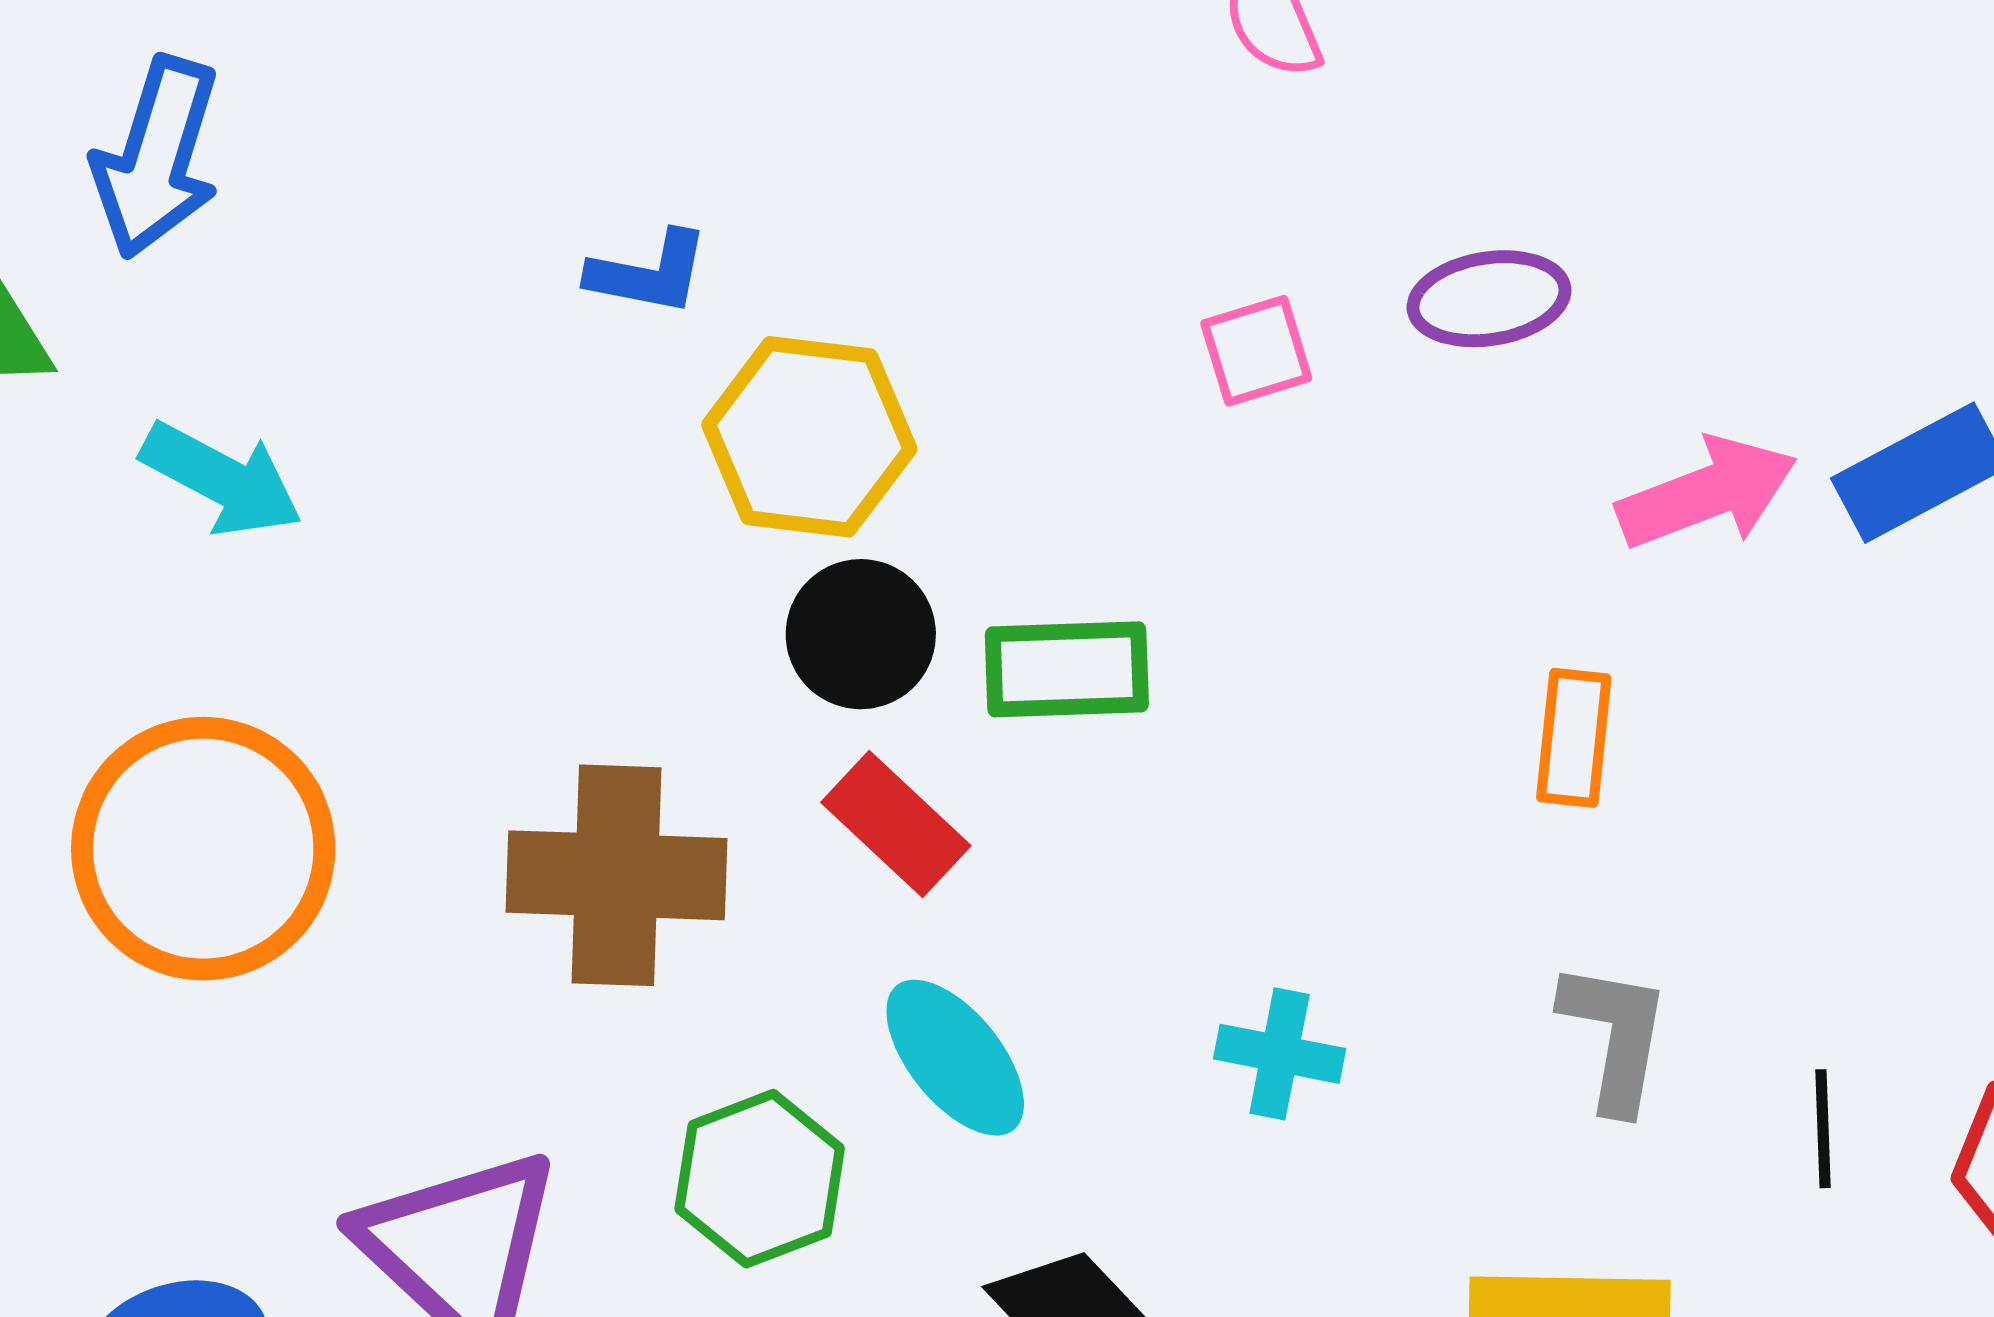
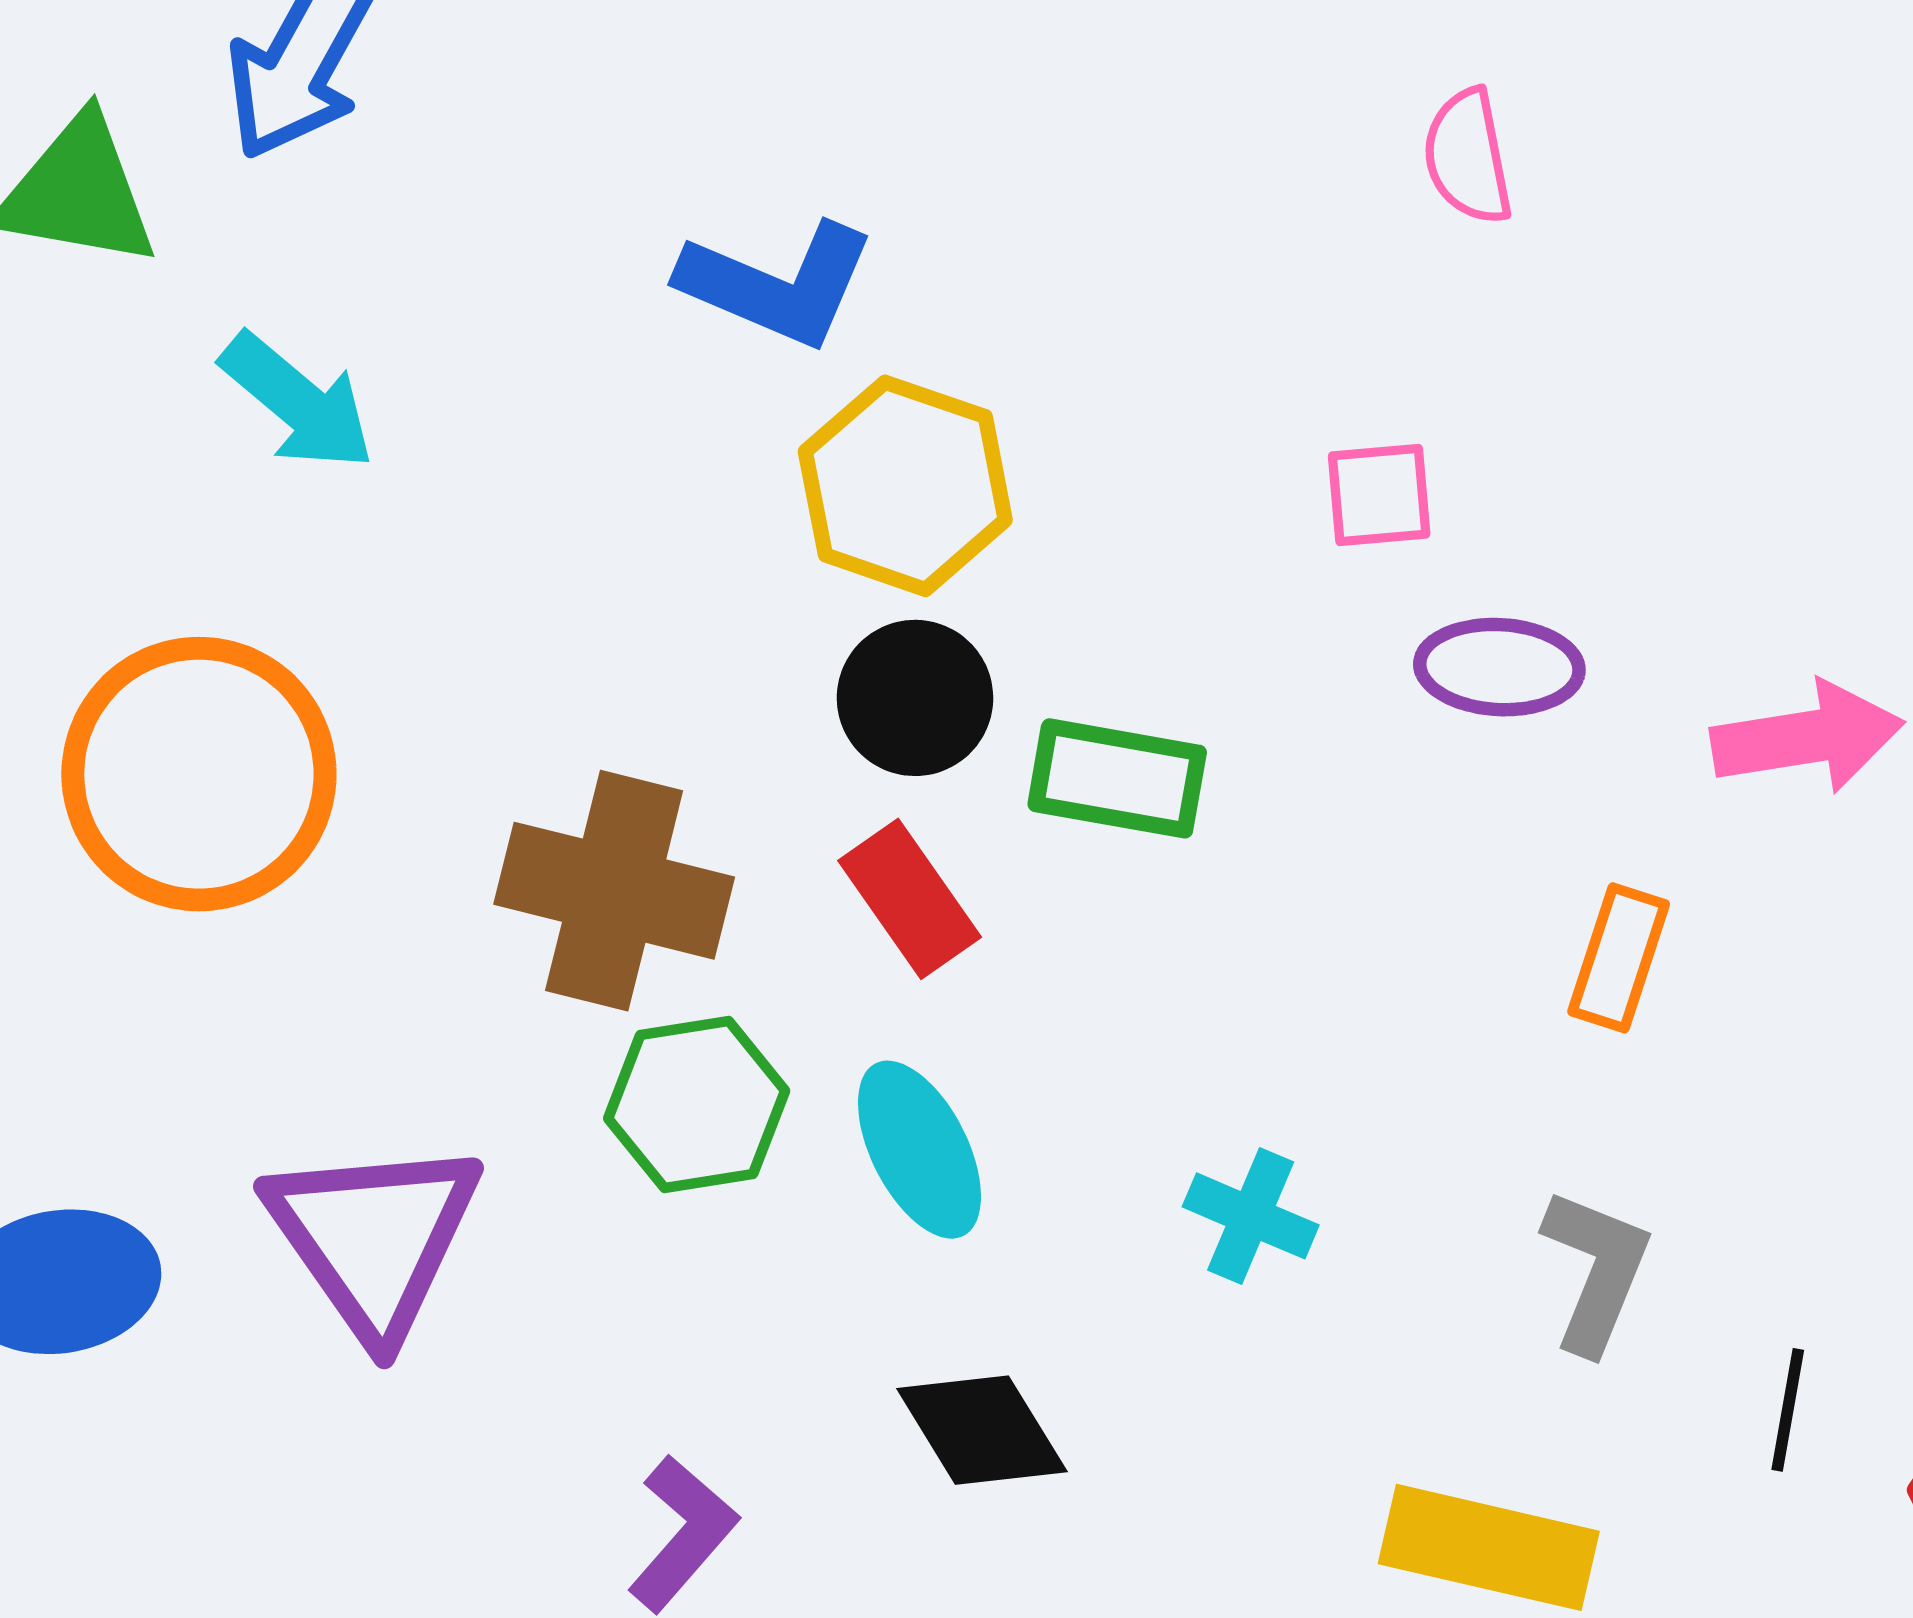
blue L-shape: (649, 273) -> (777, 284), size x1.5
purple ellipse: (1489, 299) -> (1499, 667), moved
green hexagon: (760, 1179) -> (697, 1105), moved

